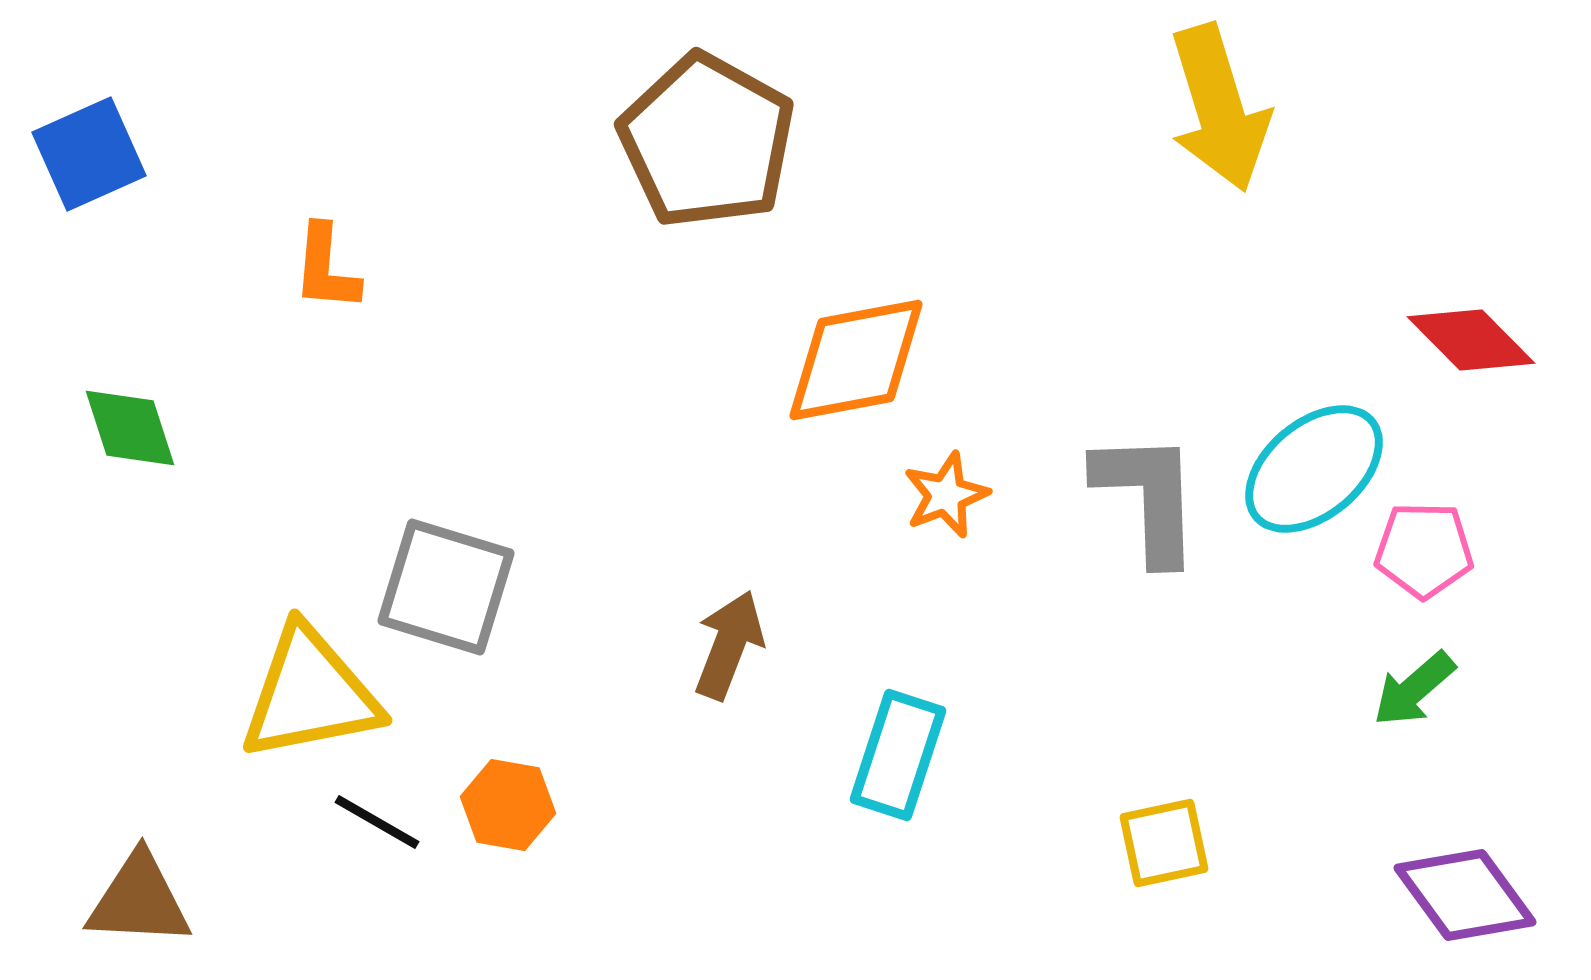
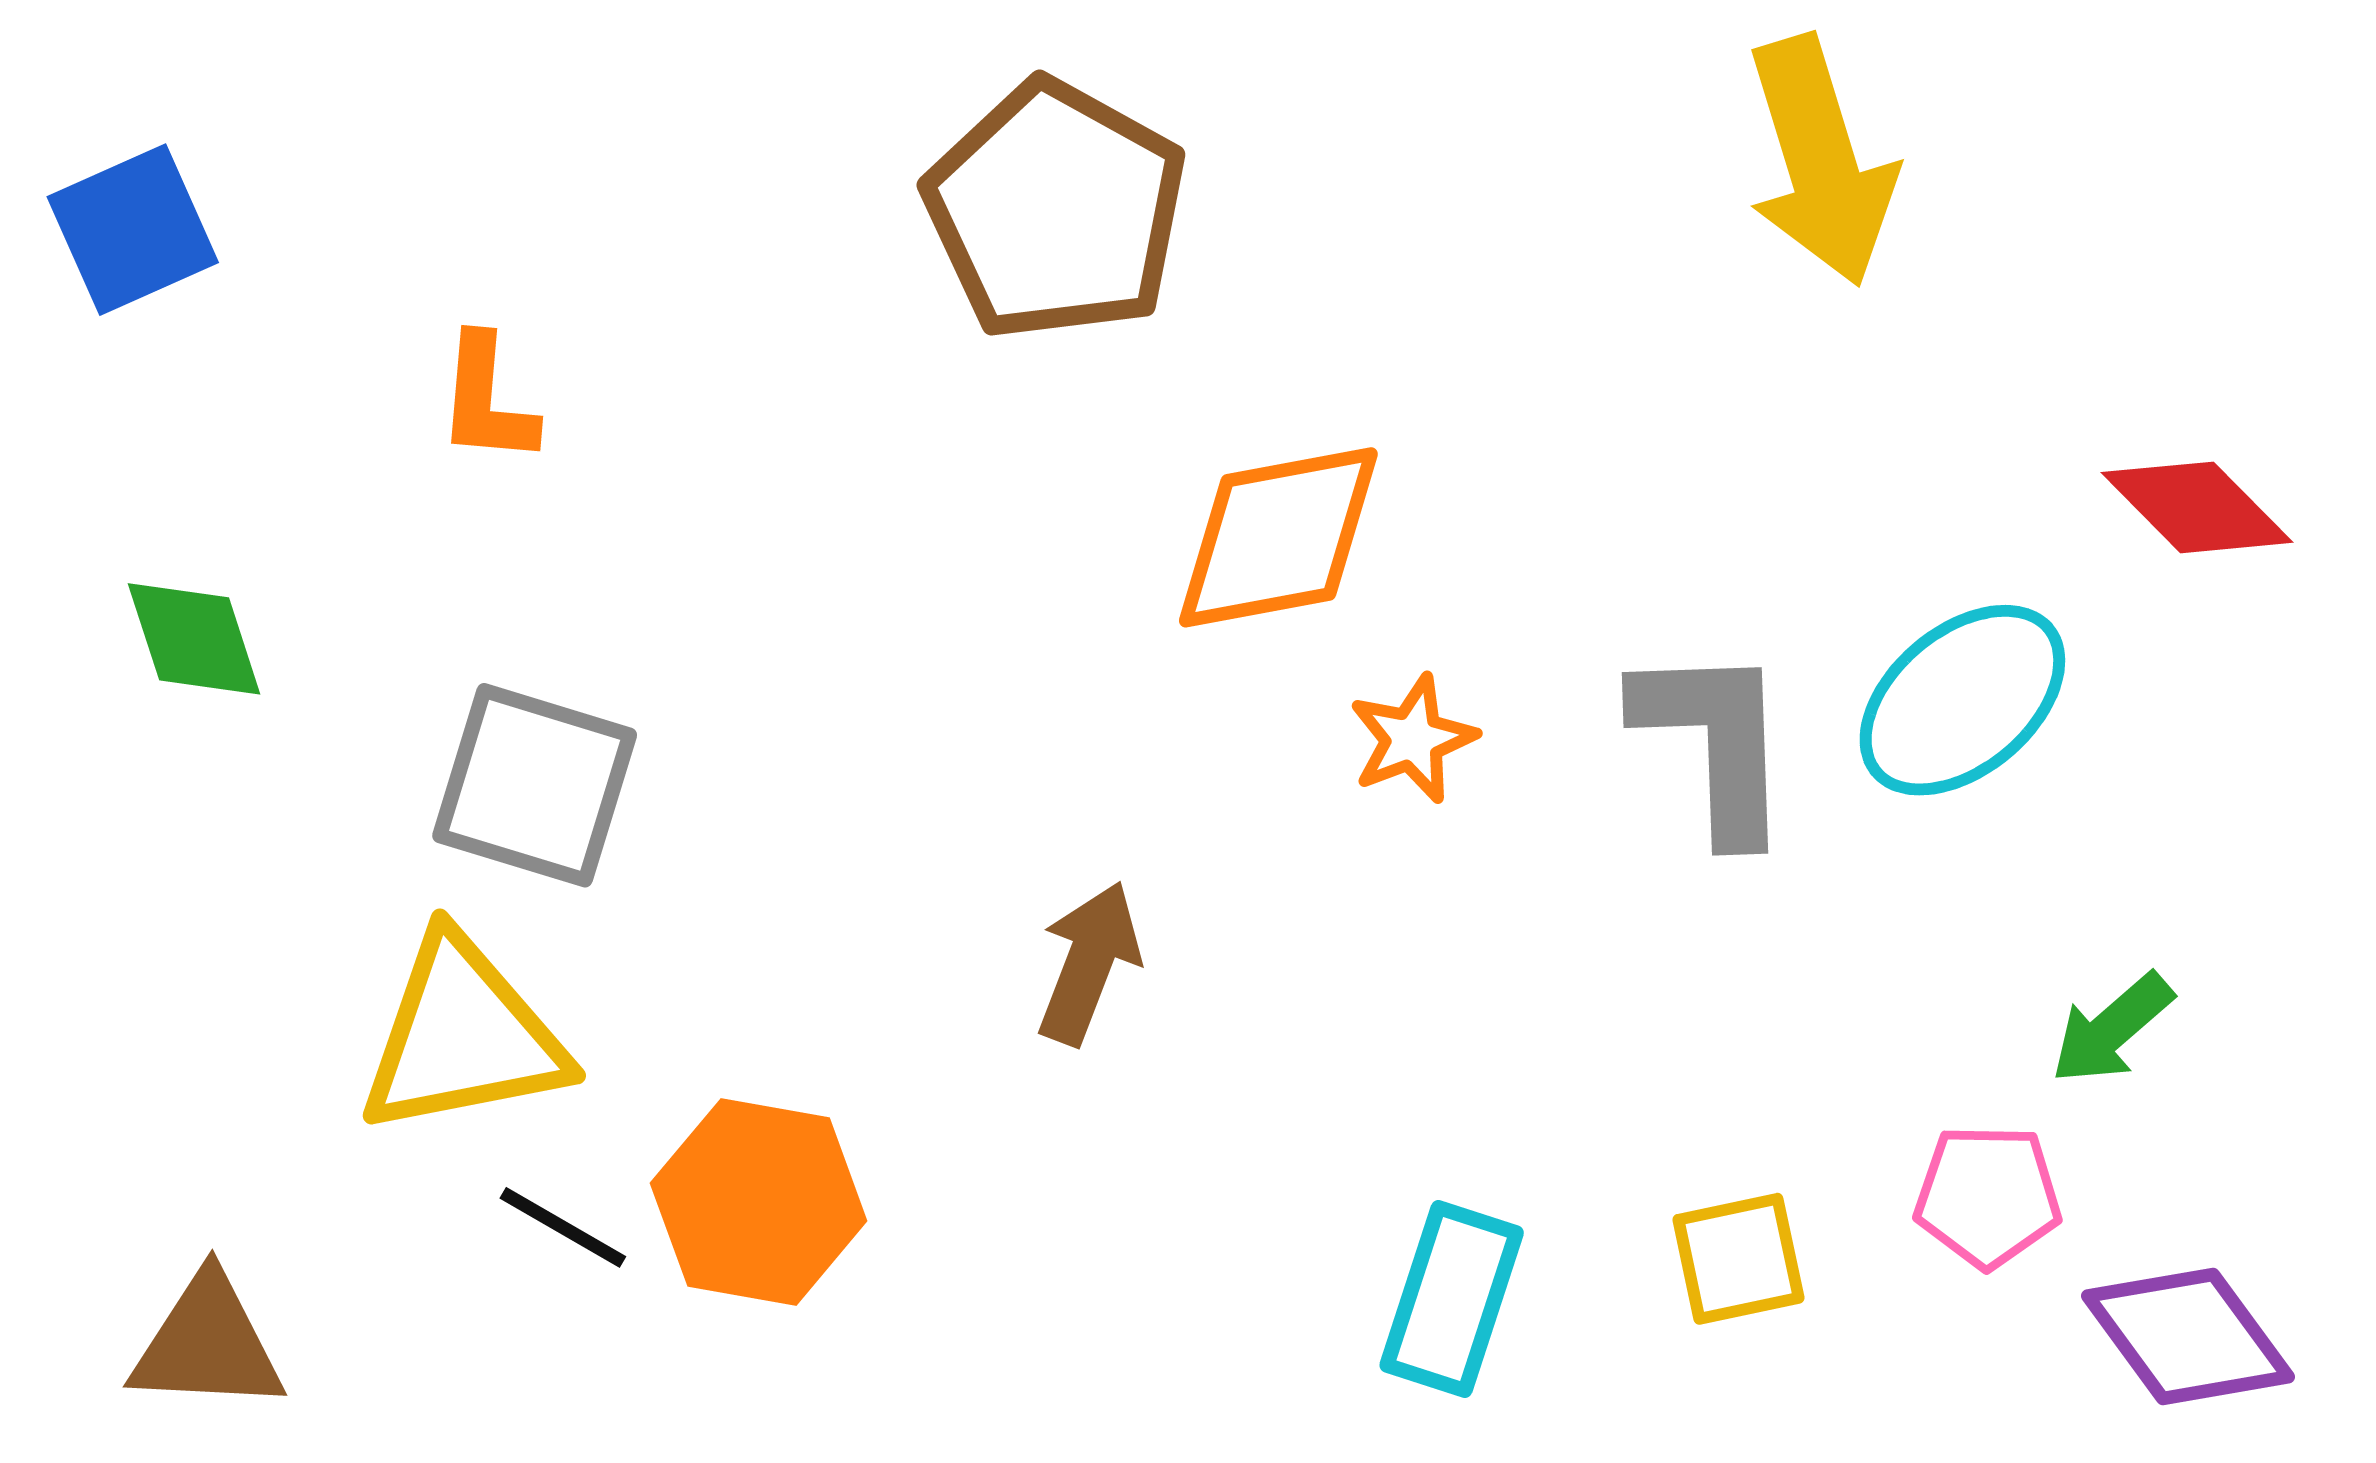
pink pentagon: (1424, 550) -> (1988, 1196), moved
gray square: (446, 587) -> (535, 785), moved
cyan rectangle: (898, 755) -> (1452, 1299), moved
orange hexagon: (508, 805) -> (759, 1202), size x1.5

